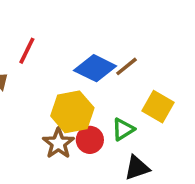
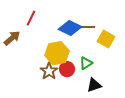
brown line: (127, 66) -> (88, 27), turned 40
yellow square: (158, 107) -> (106, 39), moved

